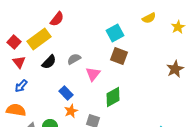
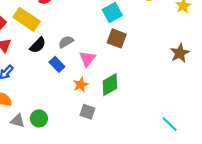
yellow rectangle: (39, 39) -> (27, 19), turned 70
blue rectangle: (66, 93) -> (57, 64), moved
orange star: (71, 111) -> (81, 85), moved

